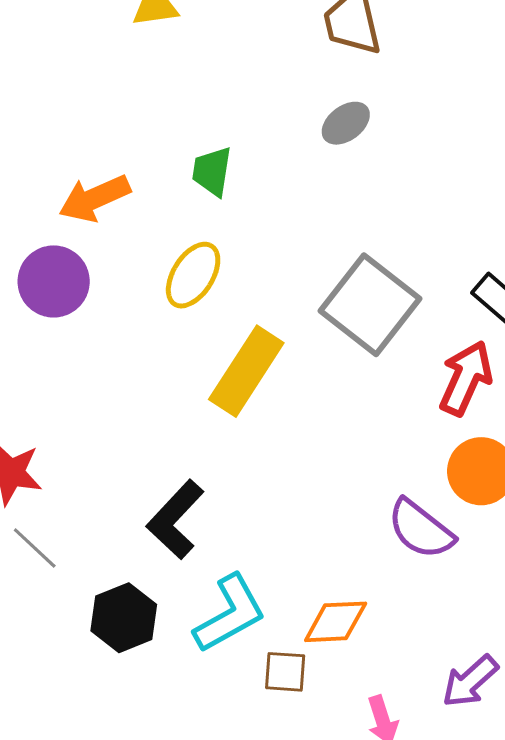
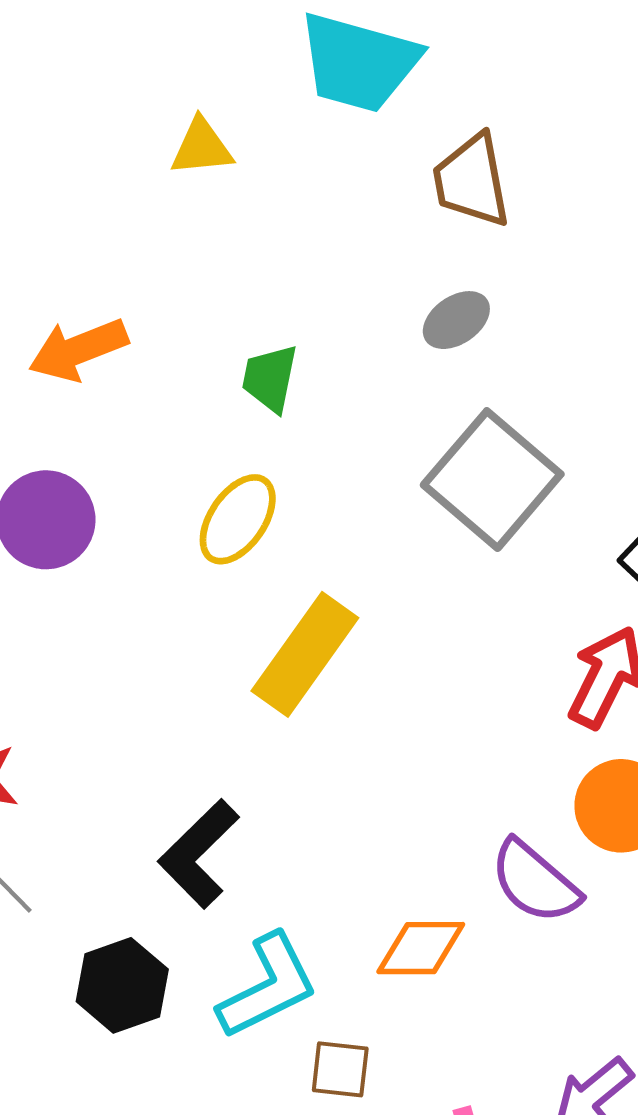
orange arrow: (95, 198) -> (78, 350), moved
gray square: (370, 305) -> (492, 480), moved
orange diamond: (336, 622) -> (421, 948), moved

